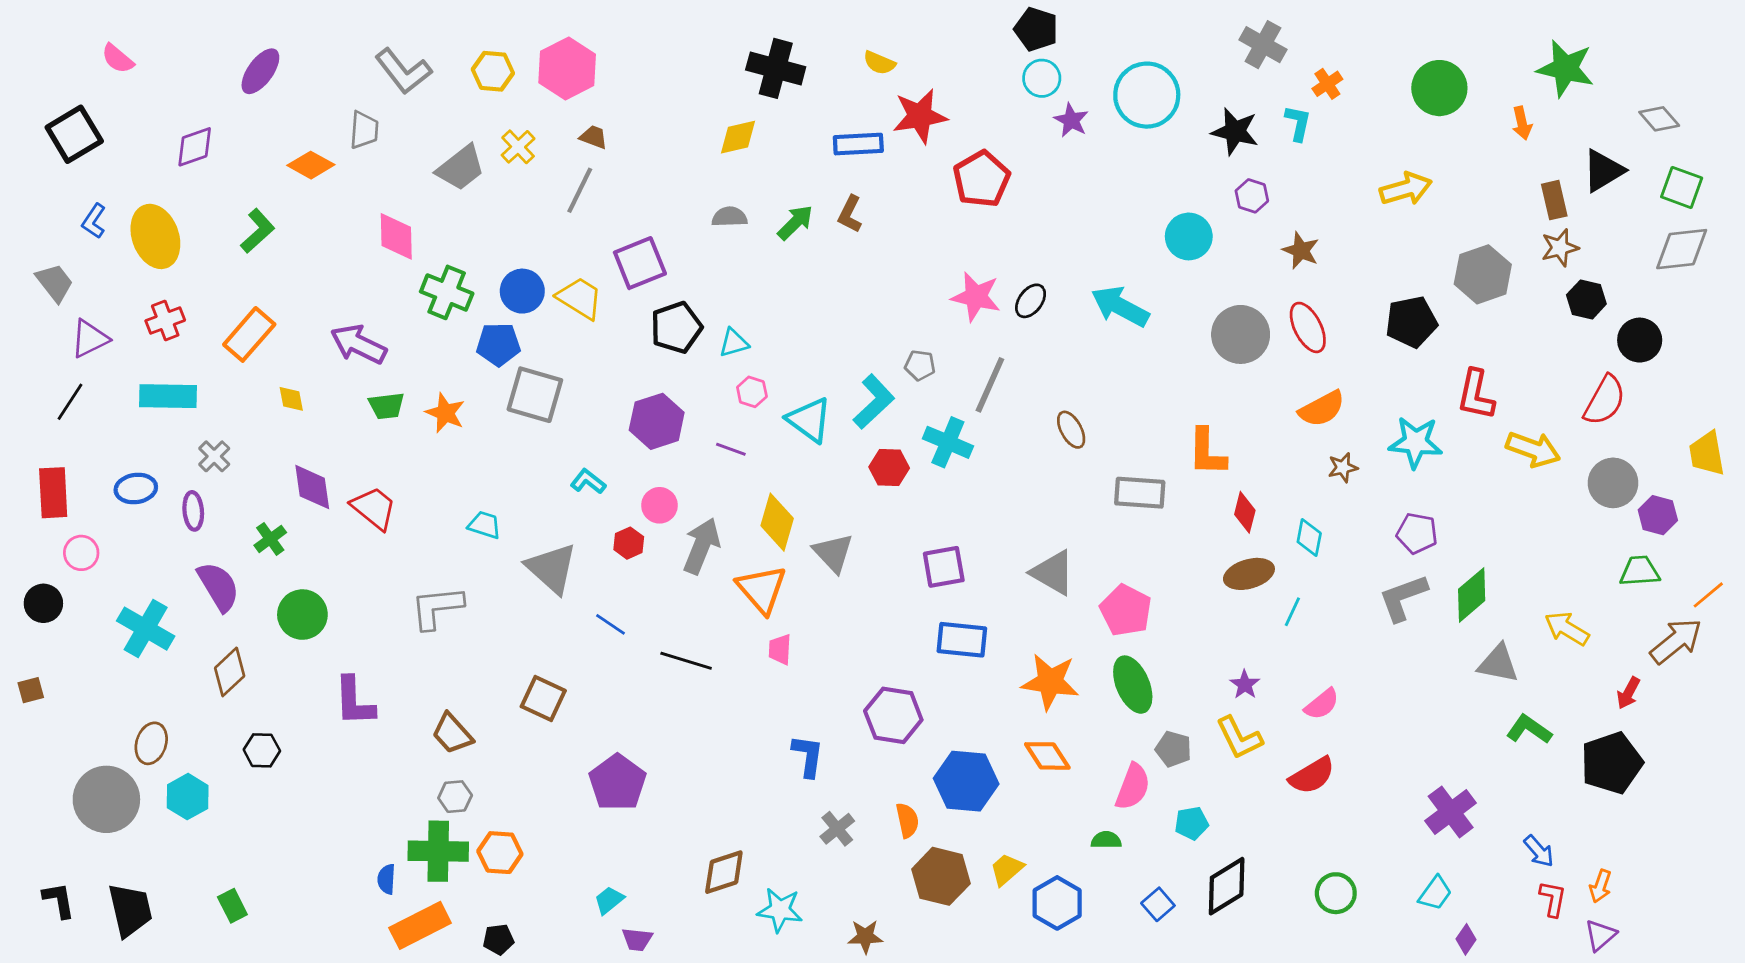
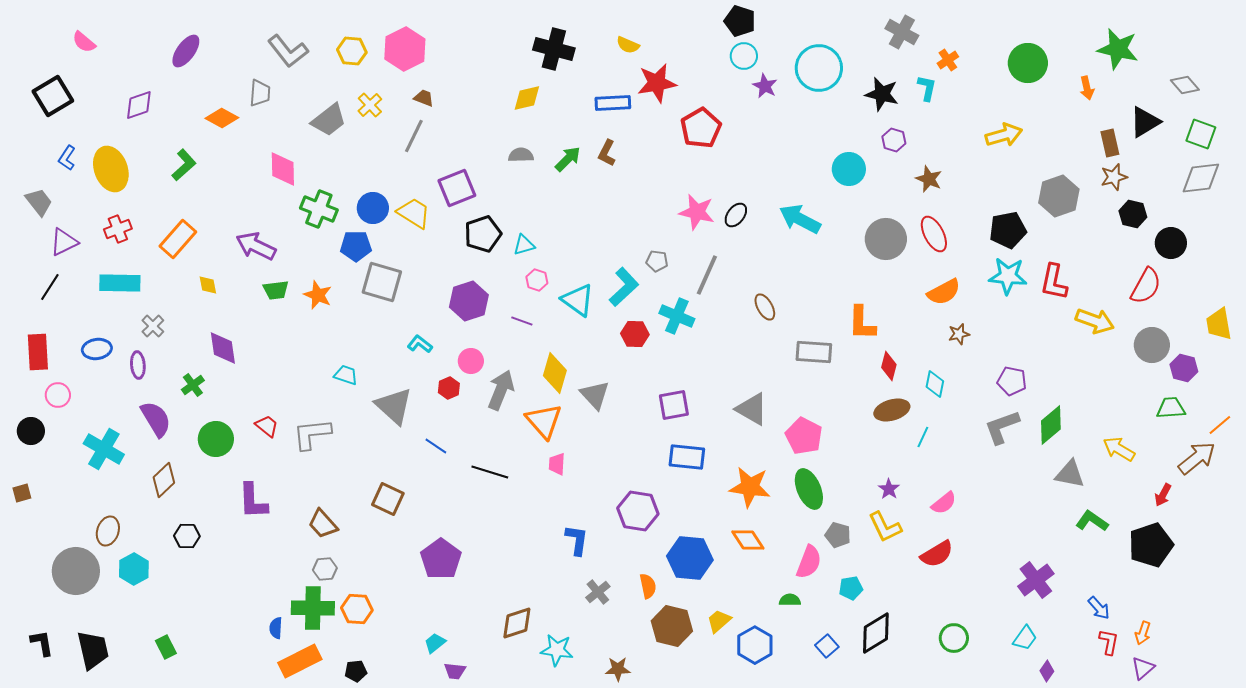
cyan star: (1416, 442) -> (1008, 276), moved
red trapezoid: (374, 508) -> (267, 426), moved, size x0.7

